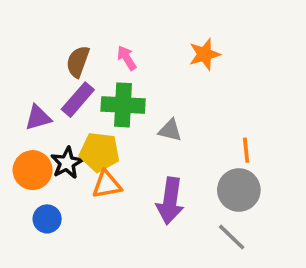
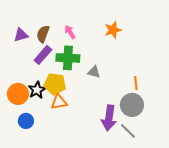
purple triangle: (38, 118) -> (21, 35), moved
purple arrow: (170, 201) -> (109, 118), moved

